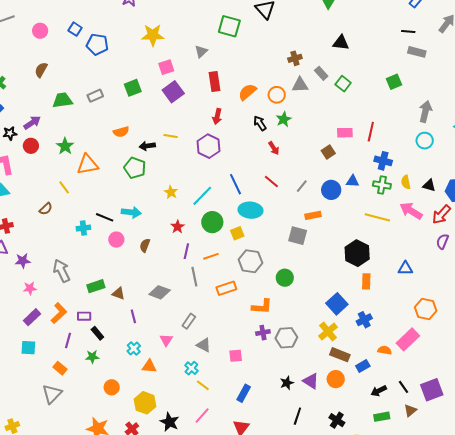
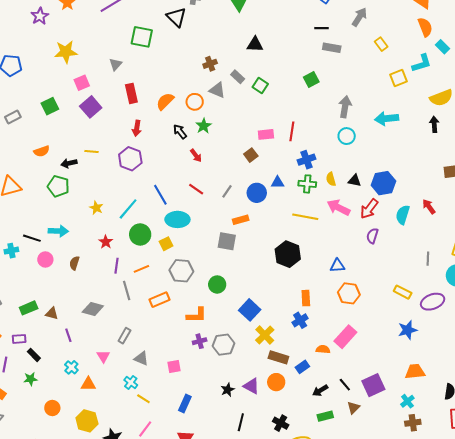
gray triangle: (300, 85) -> (217, 90), turned 30
blue cross: (383, 161) -> (306, 160), turned -30
orange rectangle: (366, 281) -> (306, 298), moved
blue square: (337, 304) -> (250, 310), moved
orange hexagon: (426, 309) -> (349, 293), moved

